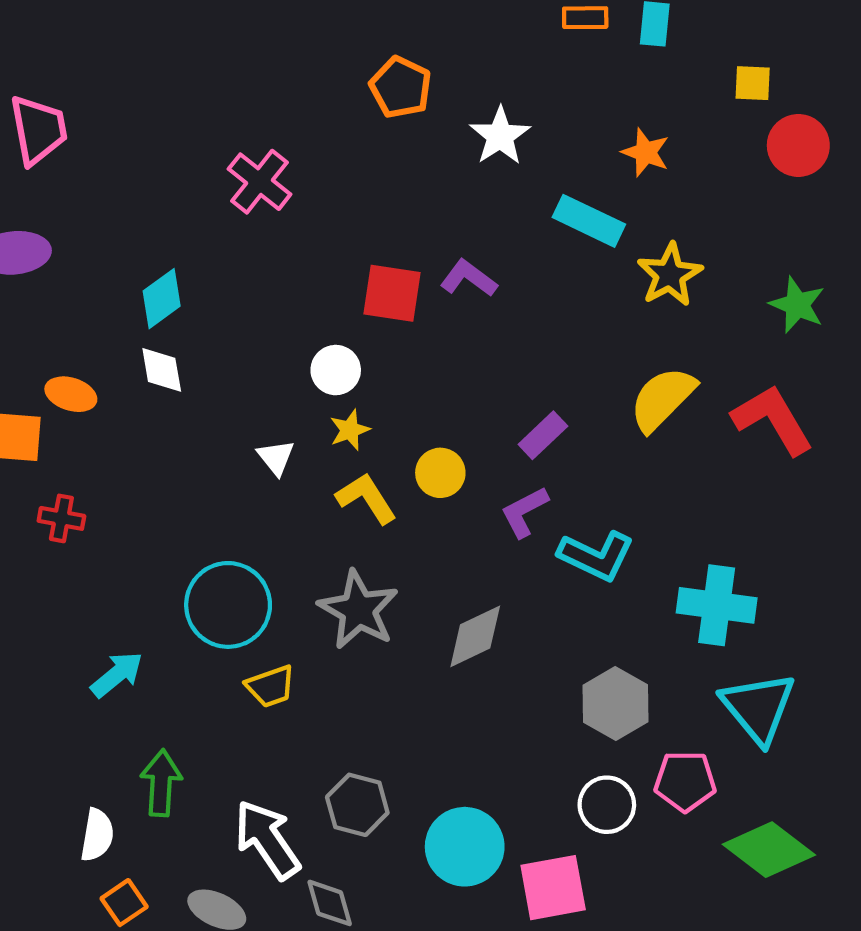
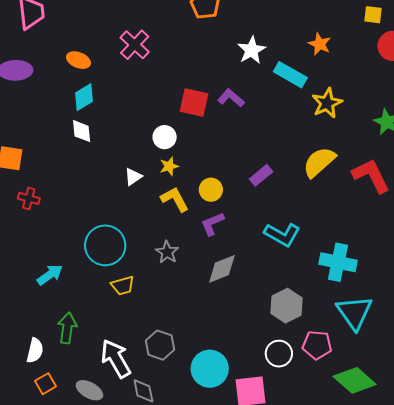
white star: (500, 136) -> (252, 50), moved
orange ellipse: (71, 394) -> (78, 60), moved
white triangle: (276, 457) -> (133, 177), turned 30
purple L-shape: (524, 512) -> (212, 224), moved
gray star: (358, 610) -> (167, 252), size x0.6

